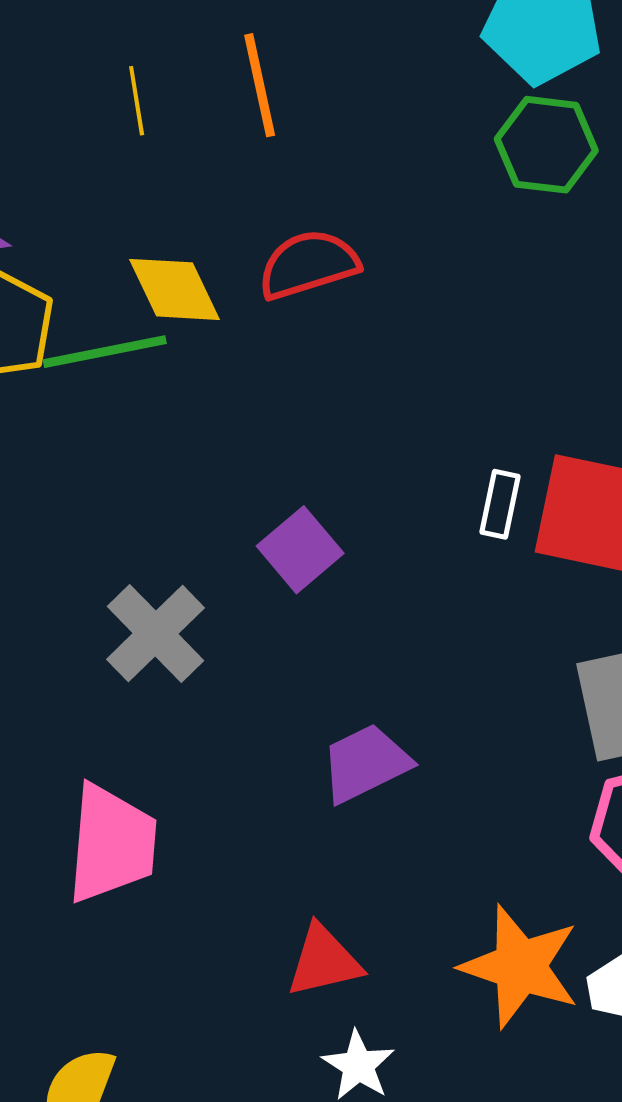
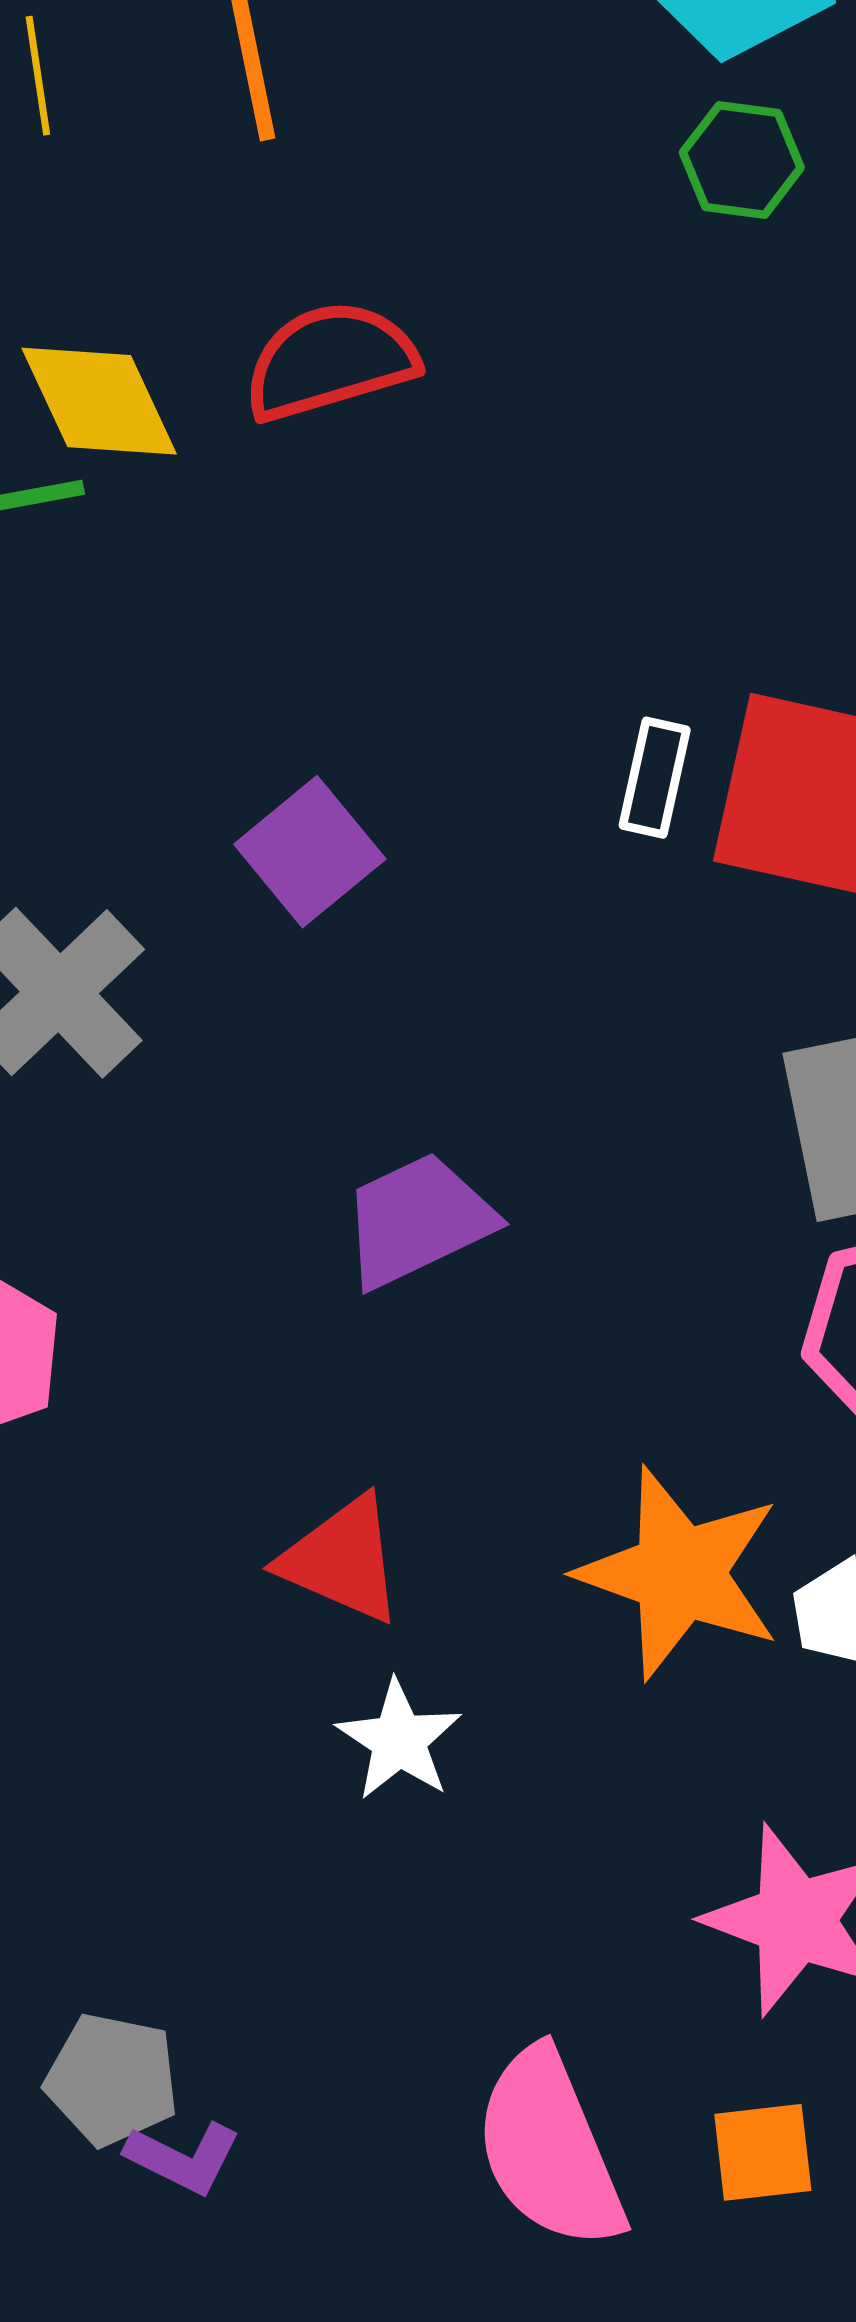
green hexagon: (546, 145) -> (742, 160), size x0.7
red triangle: (324, 961) -> (342, 1560), turned 36

